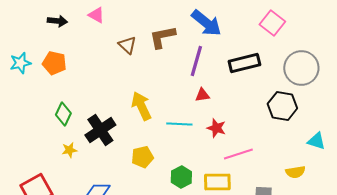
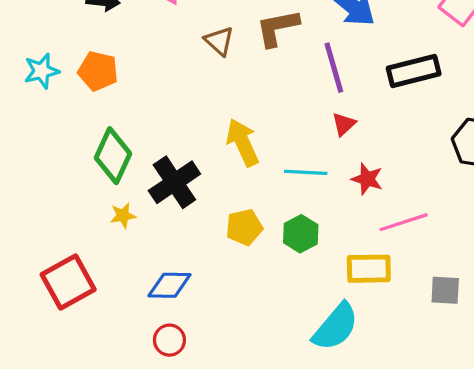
purple line: (196, 61) -> (334, 68), turned -32
red triangle: (202, 95) -> (344, 124), turned -35
green diamond: (63, 114) -> (113, 156), size x1.4
green hexagon: (181, 177) -> (301, 234), moved

